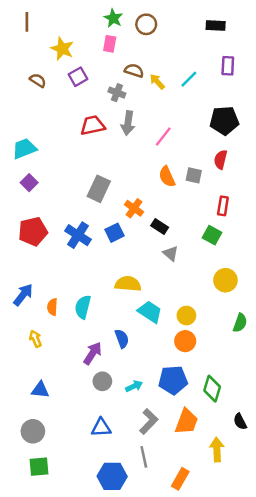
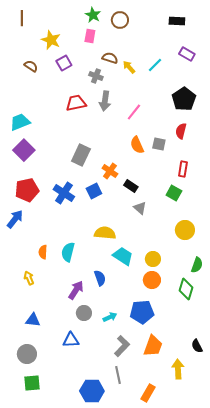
purple rectangle: (228, 66) -> (187, 54), turned -63
black pentagon: (224, 121) -> (184, 99), turned -30
purple square: (29, 183) -> (24, 150), size x1.5
blue arrow: (23, 295) -> (15, 219), moved
green diamond: (212, 389) -> (186, 289), moved
blue triangle: (101, 428) -> (71, 340), moved

